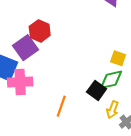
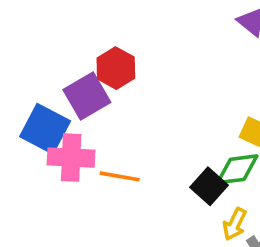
orange line: (61, 106) -> (120, 176), moved, turned 75

